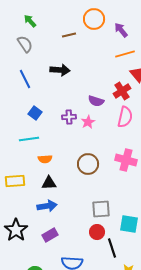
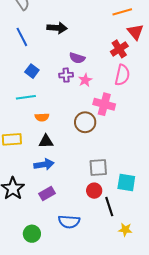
purple semicircle: (96, 101) -> (77, 58), moved
pink cross: (126, 160) -> (104, 104), moved

